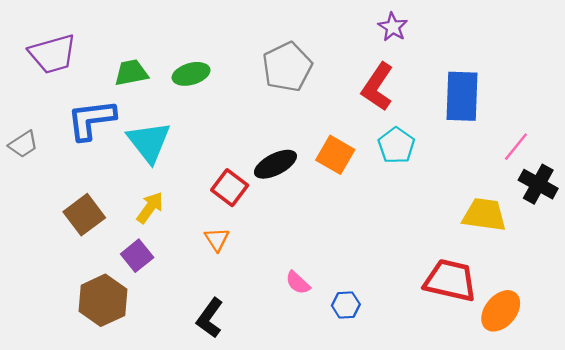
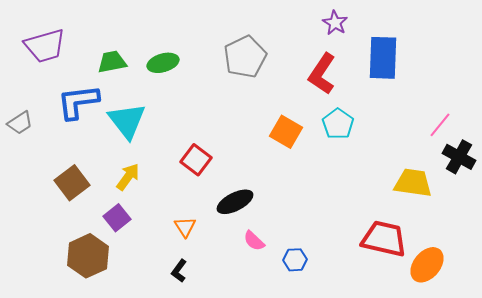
blue rectangle: (462, 96) -> (383, 58), moved
black ellipse: (275, 164) -> (235, 202), moved
orange triangle: (217, 239) -> (185, 227), moved
black L-shape: (210, 318) -> (179, 271), size x0.7

